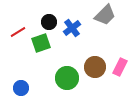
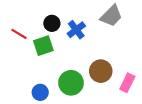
red line: (18, 32) -> (19, 34), turned 63
pink rectangle: (120, 67) -> (127, 83), moved
blue circle: (21, 88) -> (40, 92), moved

